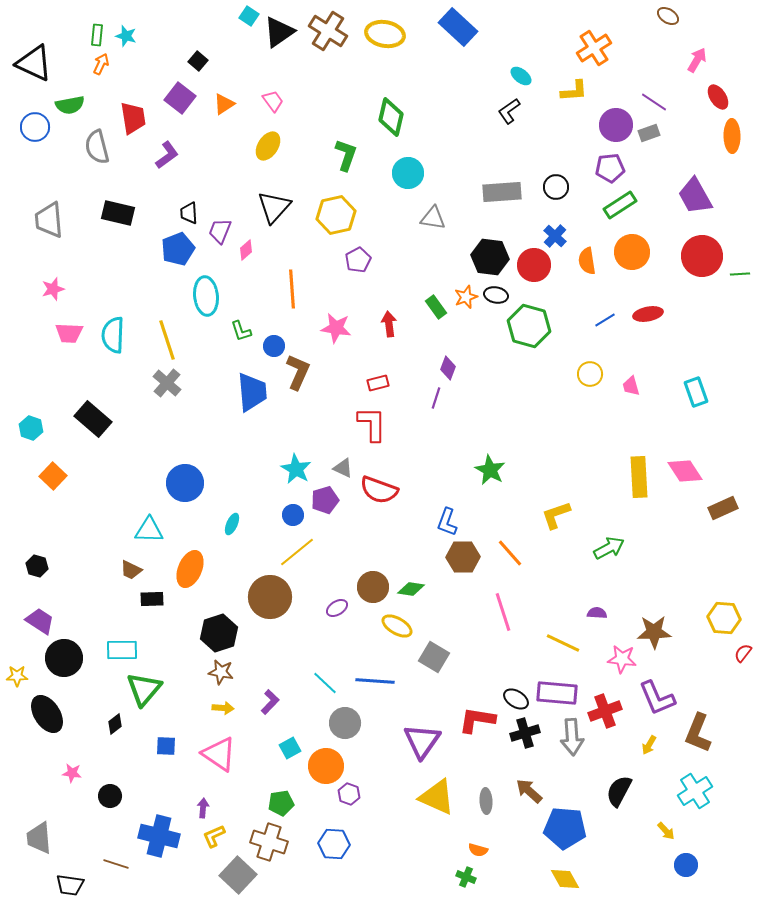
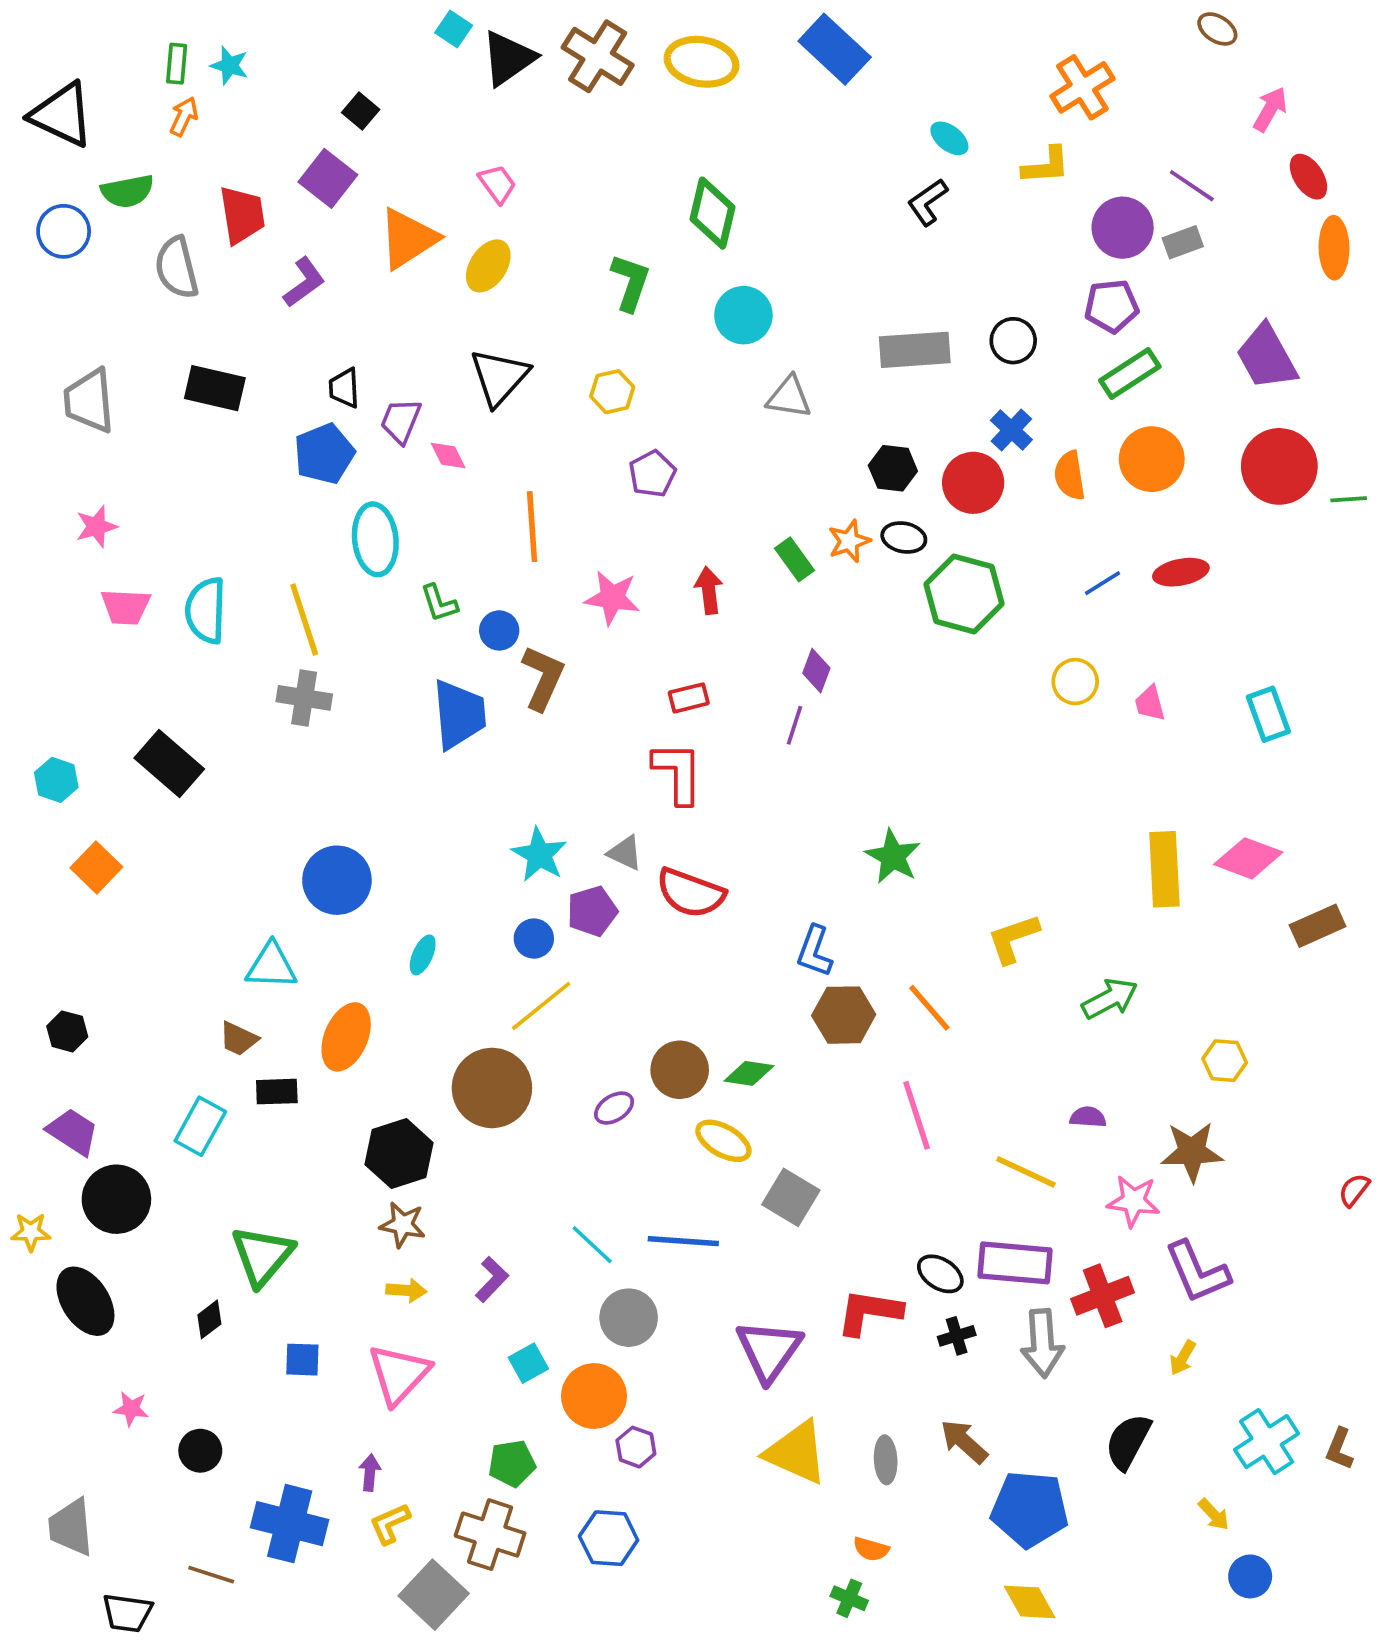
orange triangle: (224, 104) -> (408, 239), moved, size x1.6
yellow hexagon: (336, 215) -> (612, 392), size x0.6
pink diamond: (246, 250) -> (448, 455), turned -75
black hexagon: (490, 257) -> (893, 468), size x0.7
gray cross: (167, 383) -> (304, 698), turned -32
pink diamond: (685, 471) -> (1248, 858), turned -36
yellow hexagon: (724, 618) -> (1225, 1061), moved, size x0.7
cyan rectangle: (122, 650) -> (200, 1126), moved, turned -60
black cross: (525, 733) -> (957, 1336), size x0.7
brown L-shape: (698, 733) -> (1339, 1449), moved, size x0.6
pink triangle: (219, 754) -> (399, 1374), turned 39

